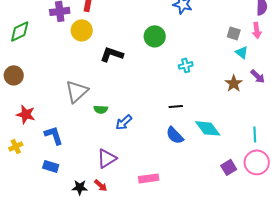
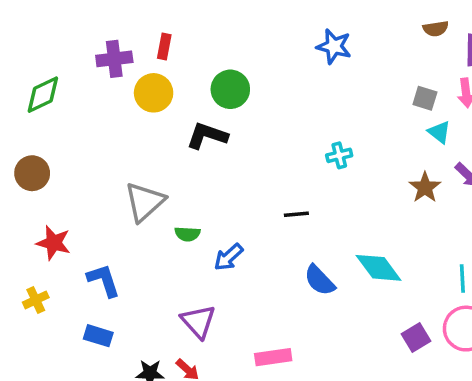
green circle: (155, 36) -> (230, 89), moved
black line: (176, 106) -> (296, 214), moved
purple triangle: (107, 158) -> (198, 321), turned -40

